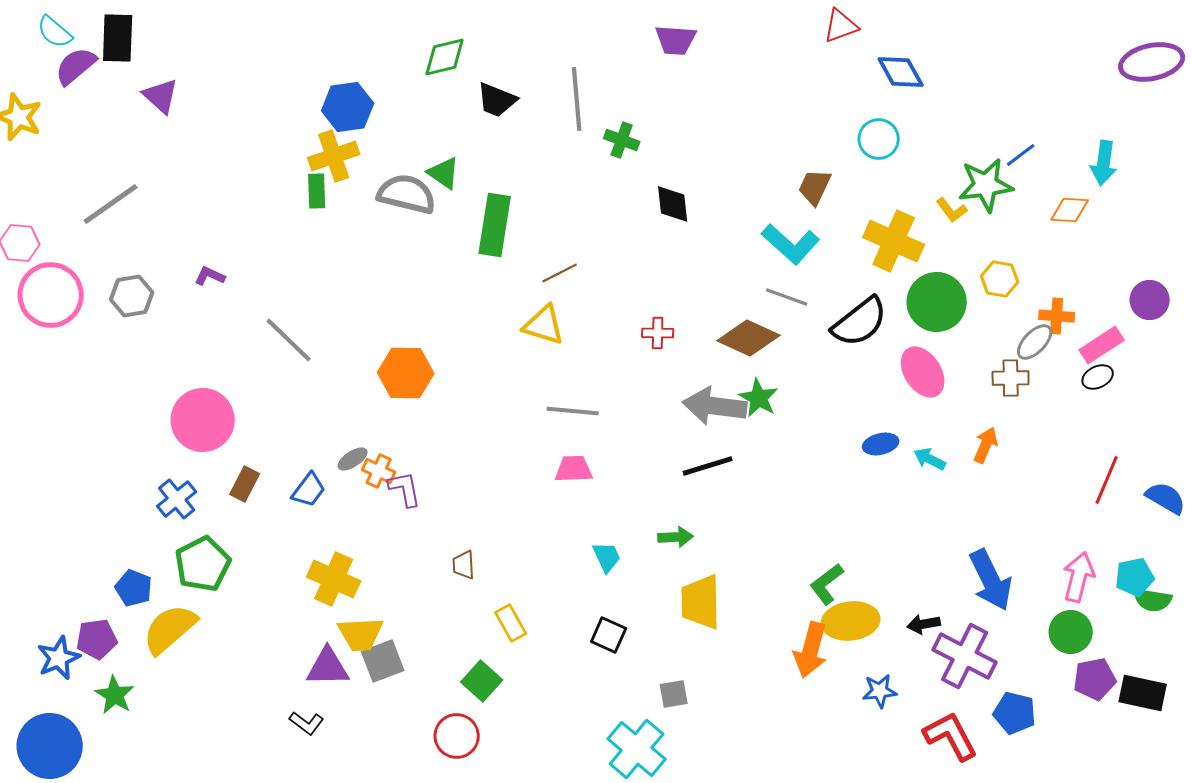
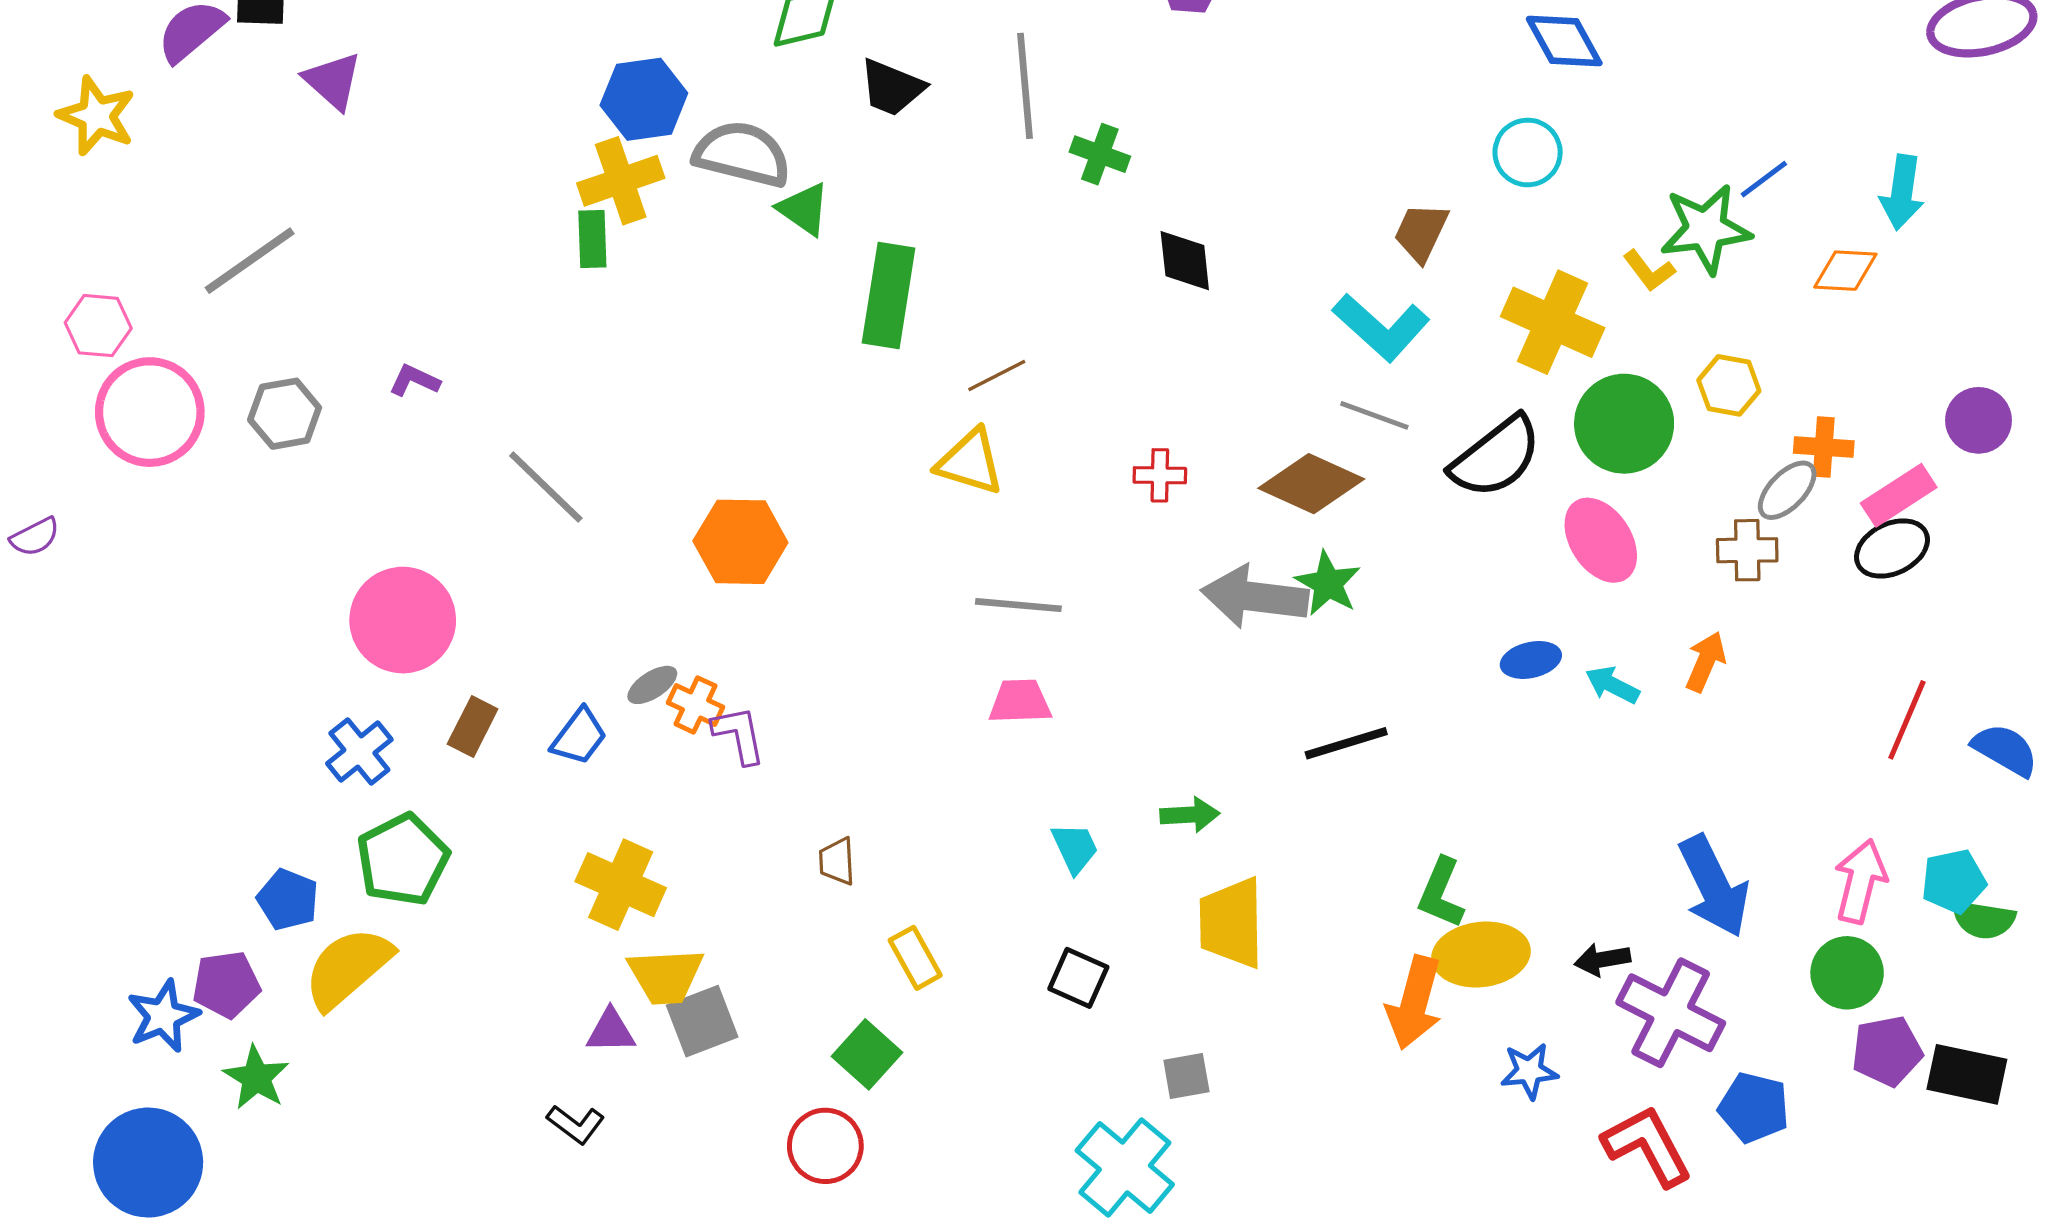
gray semicircle: (407, 194) -> (742, 154), moved
black ellipse: (1098, 377) -> (1892, 548), size x1.4
black line: (708, 466) -> (1346, 743), moved
green L-shape: (827, 584) -> (1441, 893), turned -30
purple triangle: (328, 667) -> (611, 1031), size x0.7

